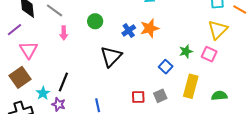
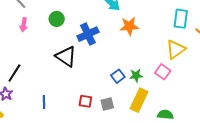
orange star: (150, 28) -> (129, 26), moved
blue cross: (129, 30) -> (88, 34), size x1.5
green star: (186, 51) -> (136, 75), moved
black triangle: (111, 56) -> (66, 56), turned -50

